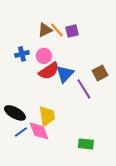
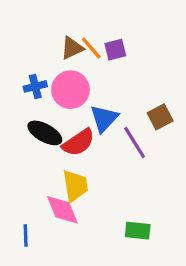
pink circle: (44, 56) -> (70, 90), size x1.5
red semicircle: (49, 71) -> (78, 143), moved
black ellipse: (15, 113) -> (45, 133), moved
blue line: (21, 132) -> (26, 235), moved, turned -56

